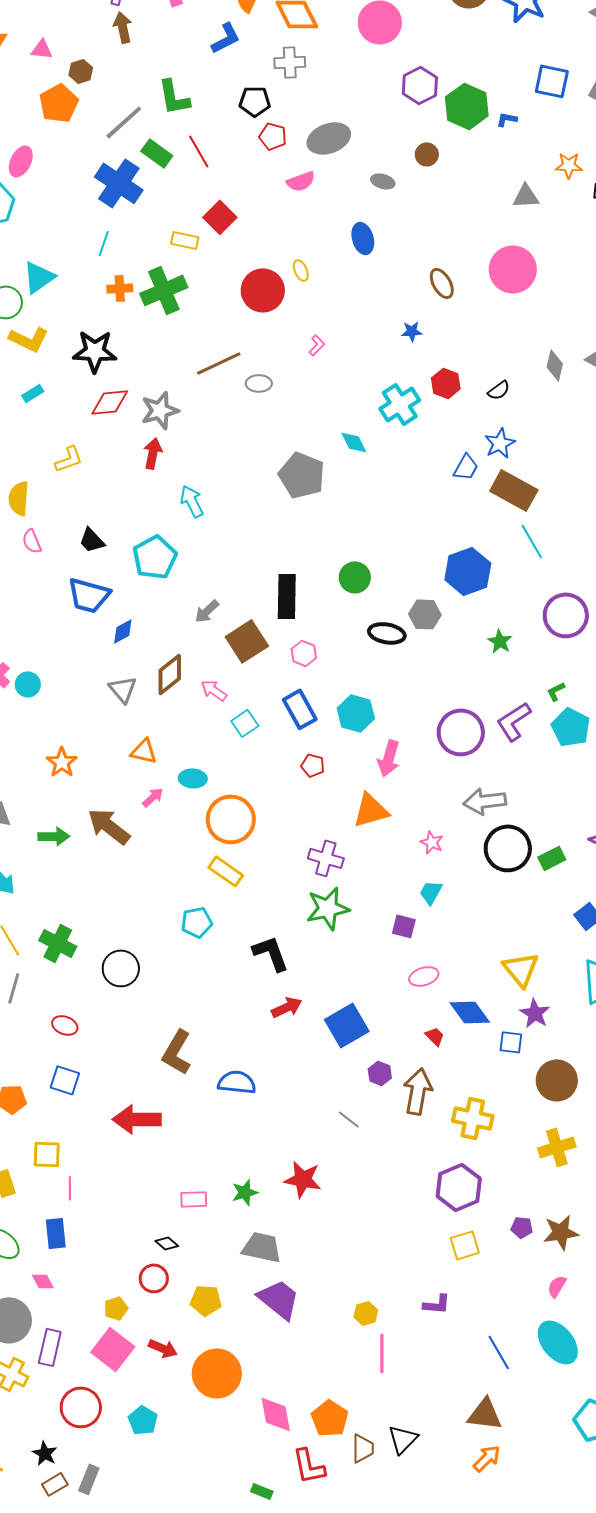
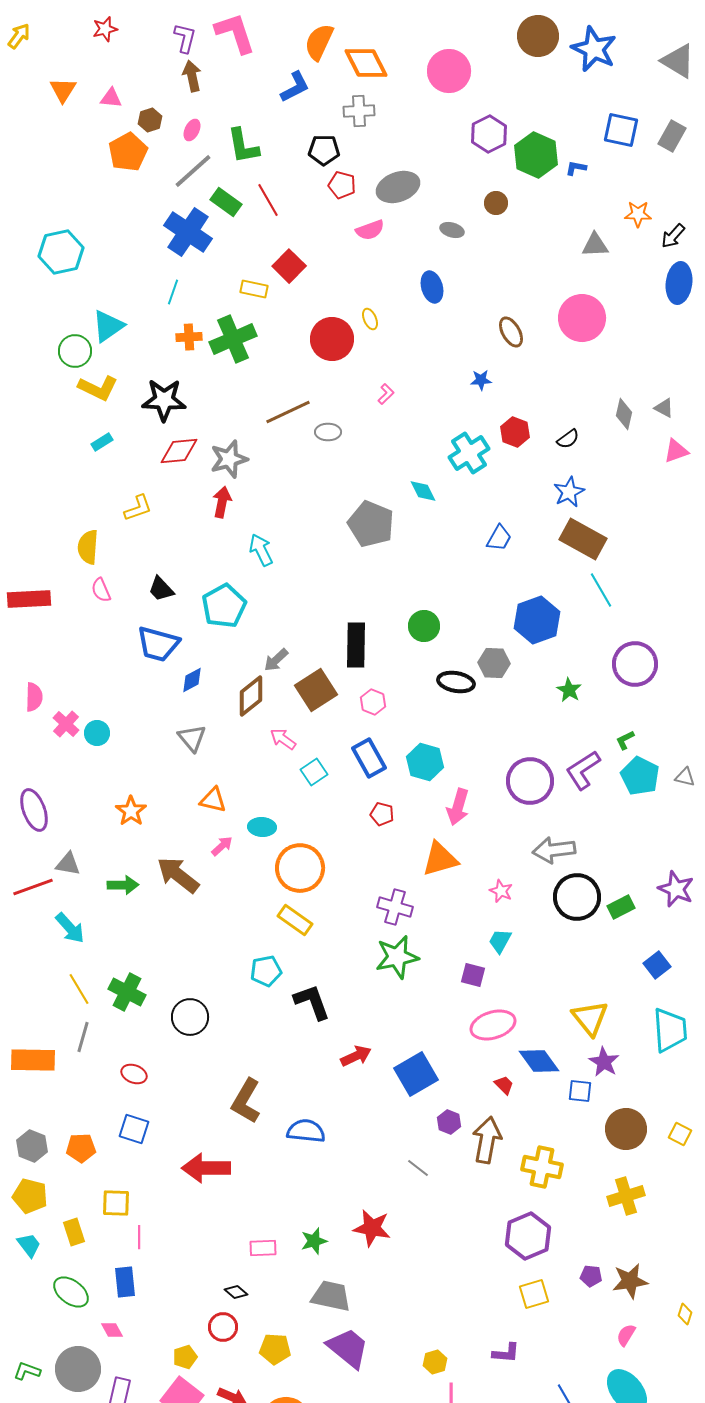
pink ellipse: (21, 161) -> (192, 130), moved, size x0.7
blue trapezoid: (466, 467) -> (499, 538), moved
brown diamond: (170, 674) -> (251, 696), moved
black L-shape: (271, 953) -> (312, 1002), moved
pink ellipse: (424, 976) -> (493, 1025), size x1.5

